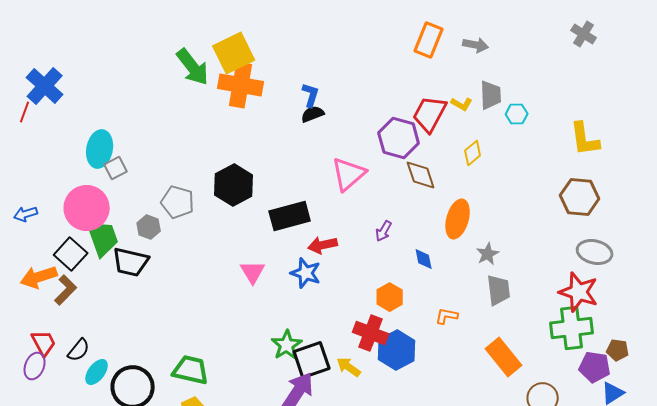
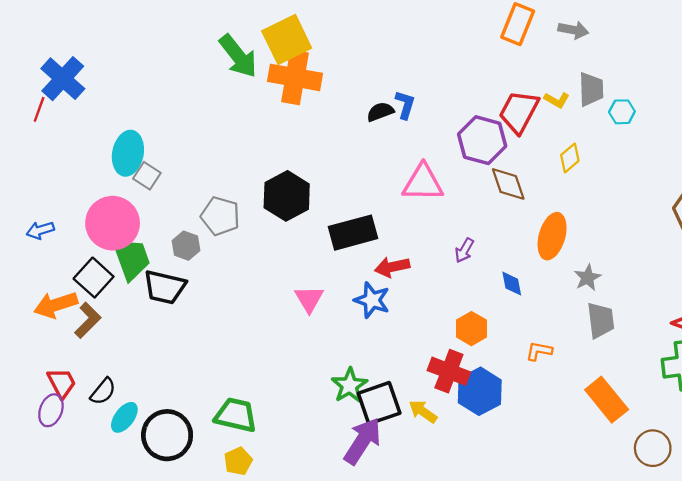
blue L-shape: (311, 95) -> (405, 105), moved
gray square: (116, 168) -> (147, 176), turned -30
pink triangle: (349, 174) -> (423, 183), turned 42

